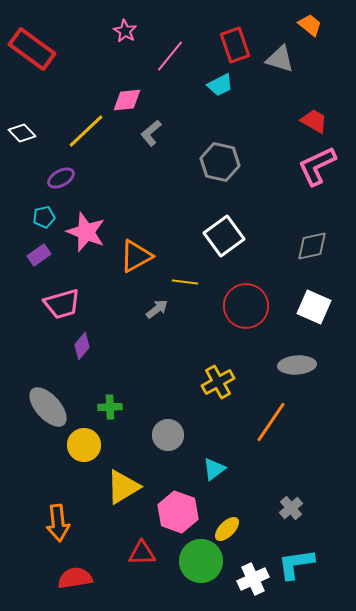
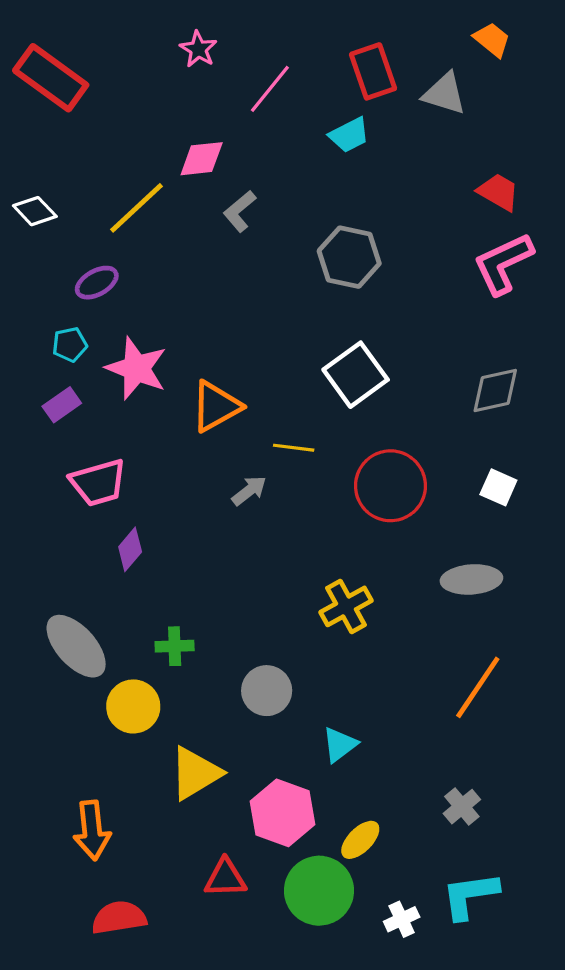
white square: (314, 307) -> (498, 487), size x0.7
orange line: (271, 422) -> (478, 687), moved
white cross: (253, 579) -> (402, 919), size x0.7

